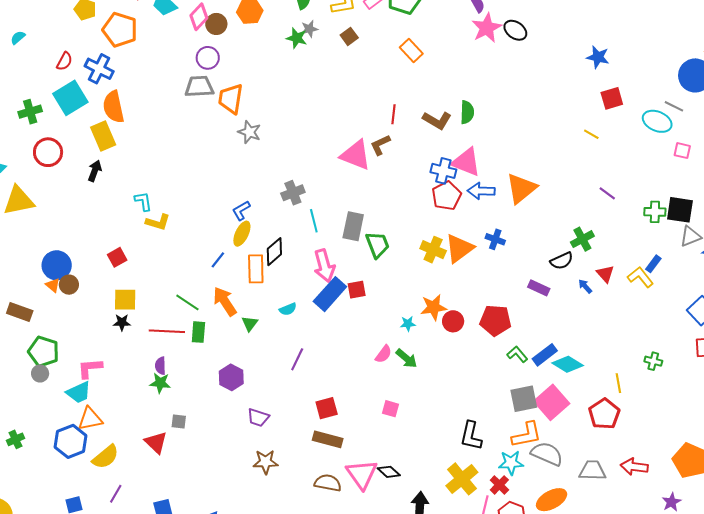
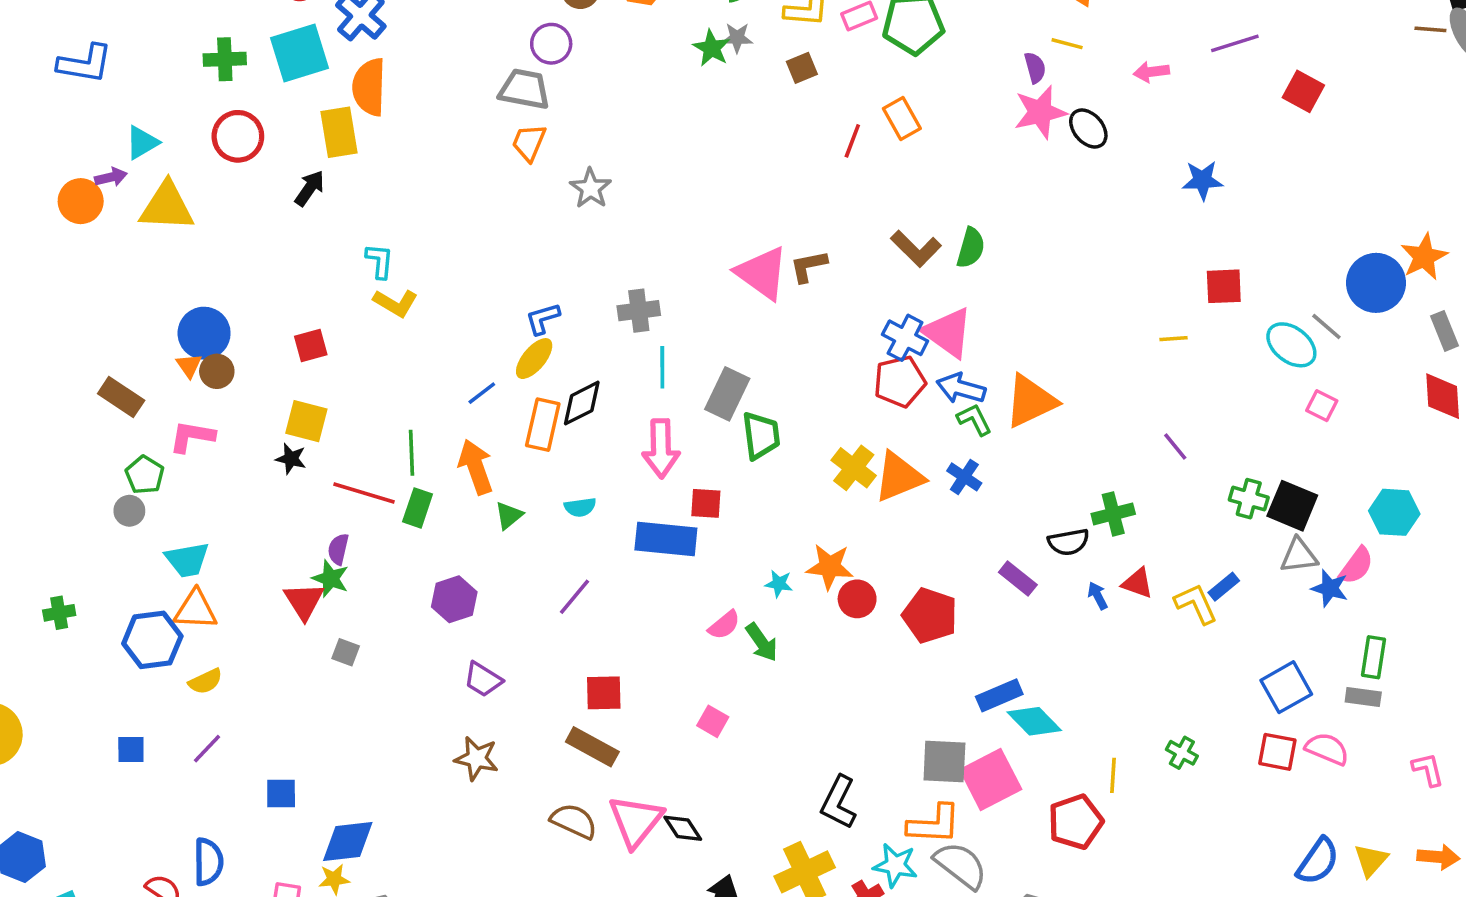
blue star: (598, 57) -> (1202, 180), moved, turned -30
orange trapezoid: (231, 99) -> (529, 143), moved, size x0.7
red line: (393, 114) -> (852, 141), moved
yellow line: (591, 134) -> (1174, 339), turned -49
red triangle: (605, 274) -> (1138, 583), turned -42
blue rectangle: (330, 294) -> (666, 539), moved, turned 40
green line: (187, 302) -> (412, 453), turned 40
green pentagon: (44, 352) -> (145, 475), size x0.7
green L-shape: (517, 354) -> (974, 419), moved
pink L-shape: (90, 368) -> (192, 436), moved
red triangle: (156, 442) -> (304, 601), moved
yellow semicircle: (106, 457) -> (205, 681), size x0.7

